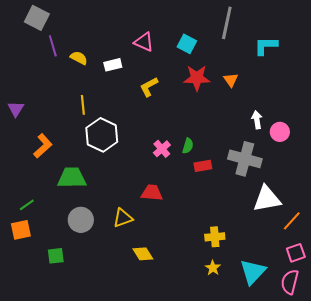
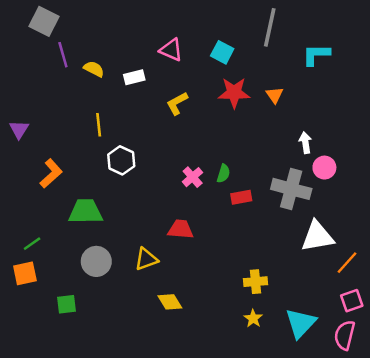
pink circle: (280, 132) -> (324, 168), moved
white hexagon: (102, 135) -> (121, 160), size x0.7

